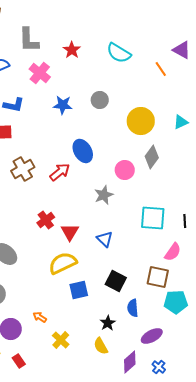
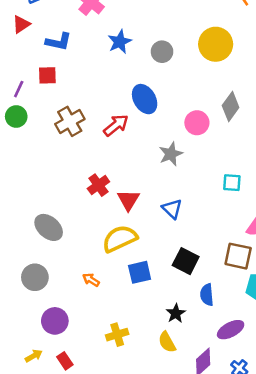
gray circle: (100, 100) -> (162, 52), moved
blue star: (63, 105) -> (120, 42), turned -30
yellow circle: (141, 121) -> (216, 44), moved
cyan square: (153, 218) -> (232, 183), size x0.6
orange arrow: (40, 317) -> (91, 280), moved
yellow cross: (61, 340) -> (117, 335), turned 30

